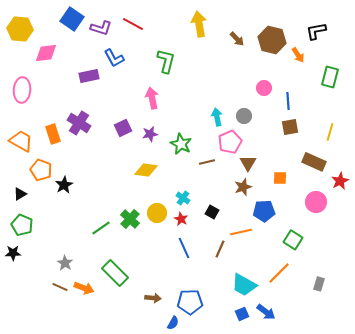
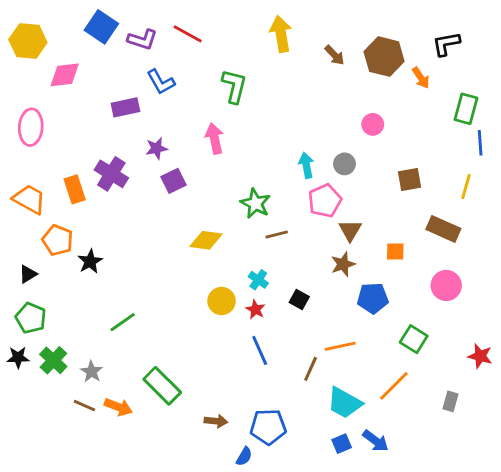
blue line: (288, 101) -> (480, 143), moved
purple star: (150, 134) -> (157, 148), moved
brown line: (207, 162) -> (277, 235), moved
red star: (340, 181) -> (480, 356), moved, turned -30
green cross: (130, 219) -> (53, 360), moved
green line: (101, 228) -> (123, 322), moved
orange line: (241, 232) -> (340, 346), moved
brown line: (220, 249) -> (311, 369), moved

